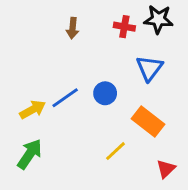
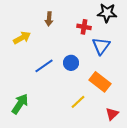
red cross: (124, 27) -> (84, 27), moved
yellow arrow: (33, 110) -> (22, 38), moved

